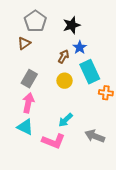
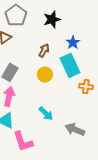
blue star: (80, 47) -> (73, 42), moved
cyan arrow: (66, 120) -> (46, 113), turned -91
pink L-shape: (53, 141) -> (23, 141), moved, turned 50

